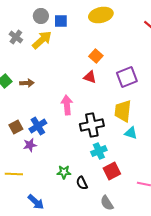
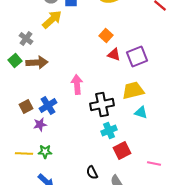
gray cross: (16, 37) -> (26, 38), moved
red triangle: (90, 77) -> (114, 54), moved
brown arrow: (27, 83) -> (37, 62), size x1.5
yellow trapezoid: (123, 111) -> (133, 90), turned 70
green star: (64, 172) -> (45, 152), moved
black semicircle: (82, 183) -> (92, 172), moved

